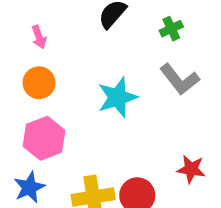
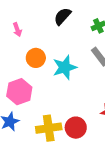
orange circle: (39, 83) -> (36, 58), moved

